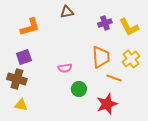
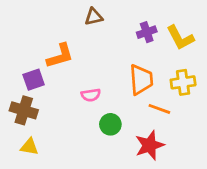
orange L-shape: (30, 27) -> (60, 56), moved
yellow cross: (131, 59) -> (183, 82), turned 30

